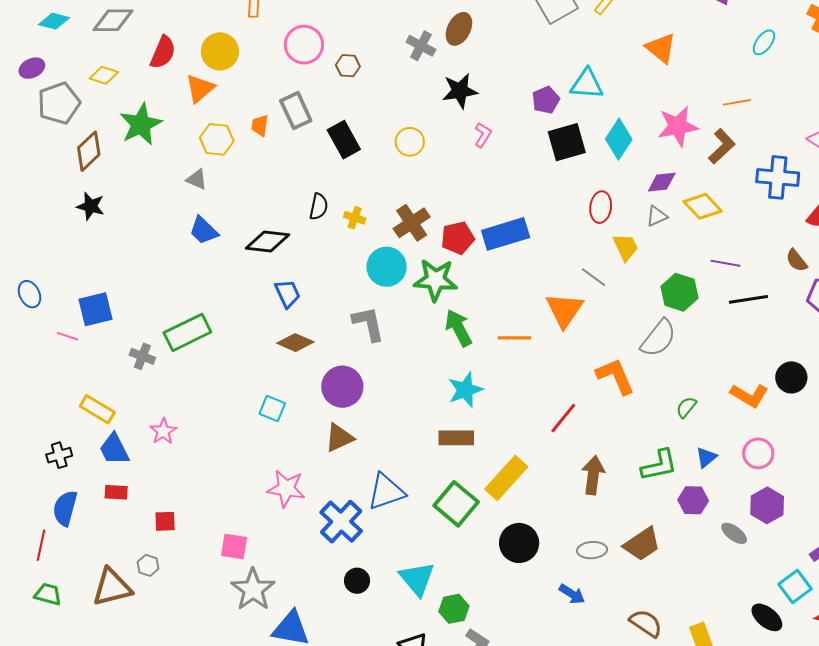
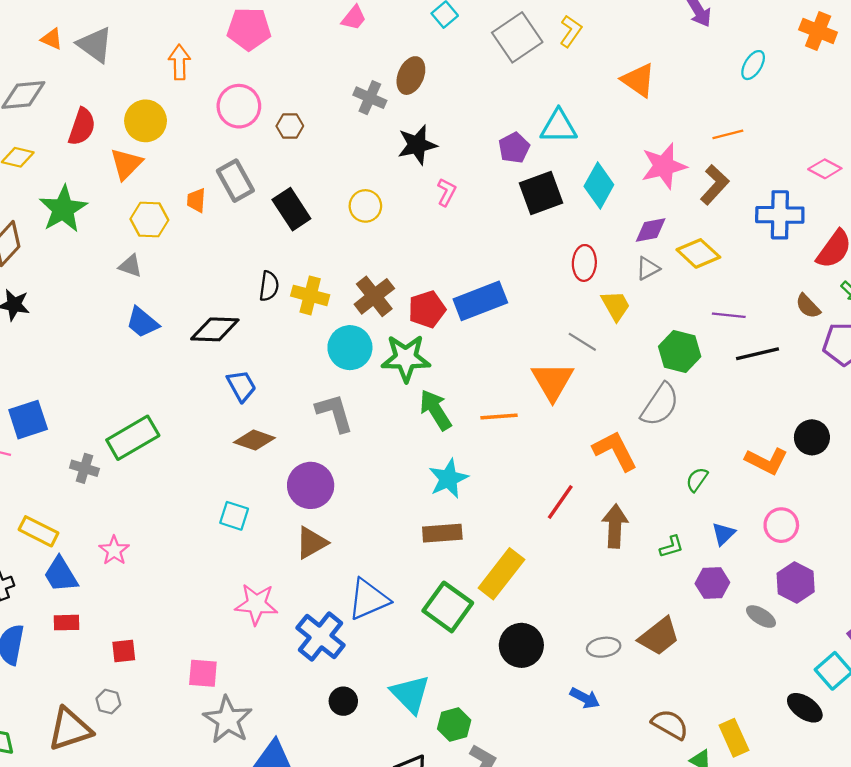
yellow cross: (355, 218) -> (310, 295), size x1.5
green L-shape: (659, 465) -> (672, 547), size x0.6
brown arrow: (593, 475) -> (615, 526), moved

